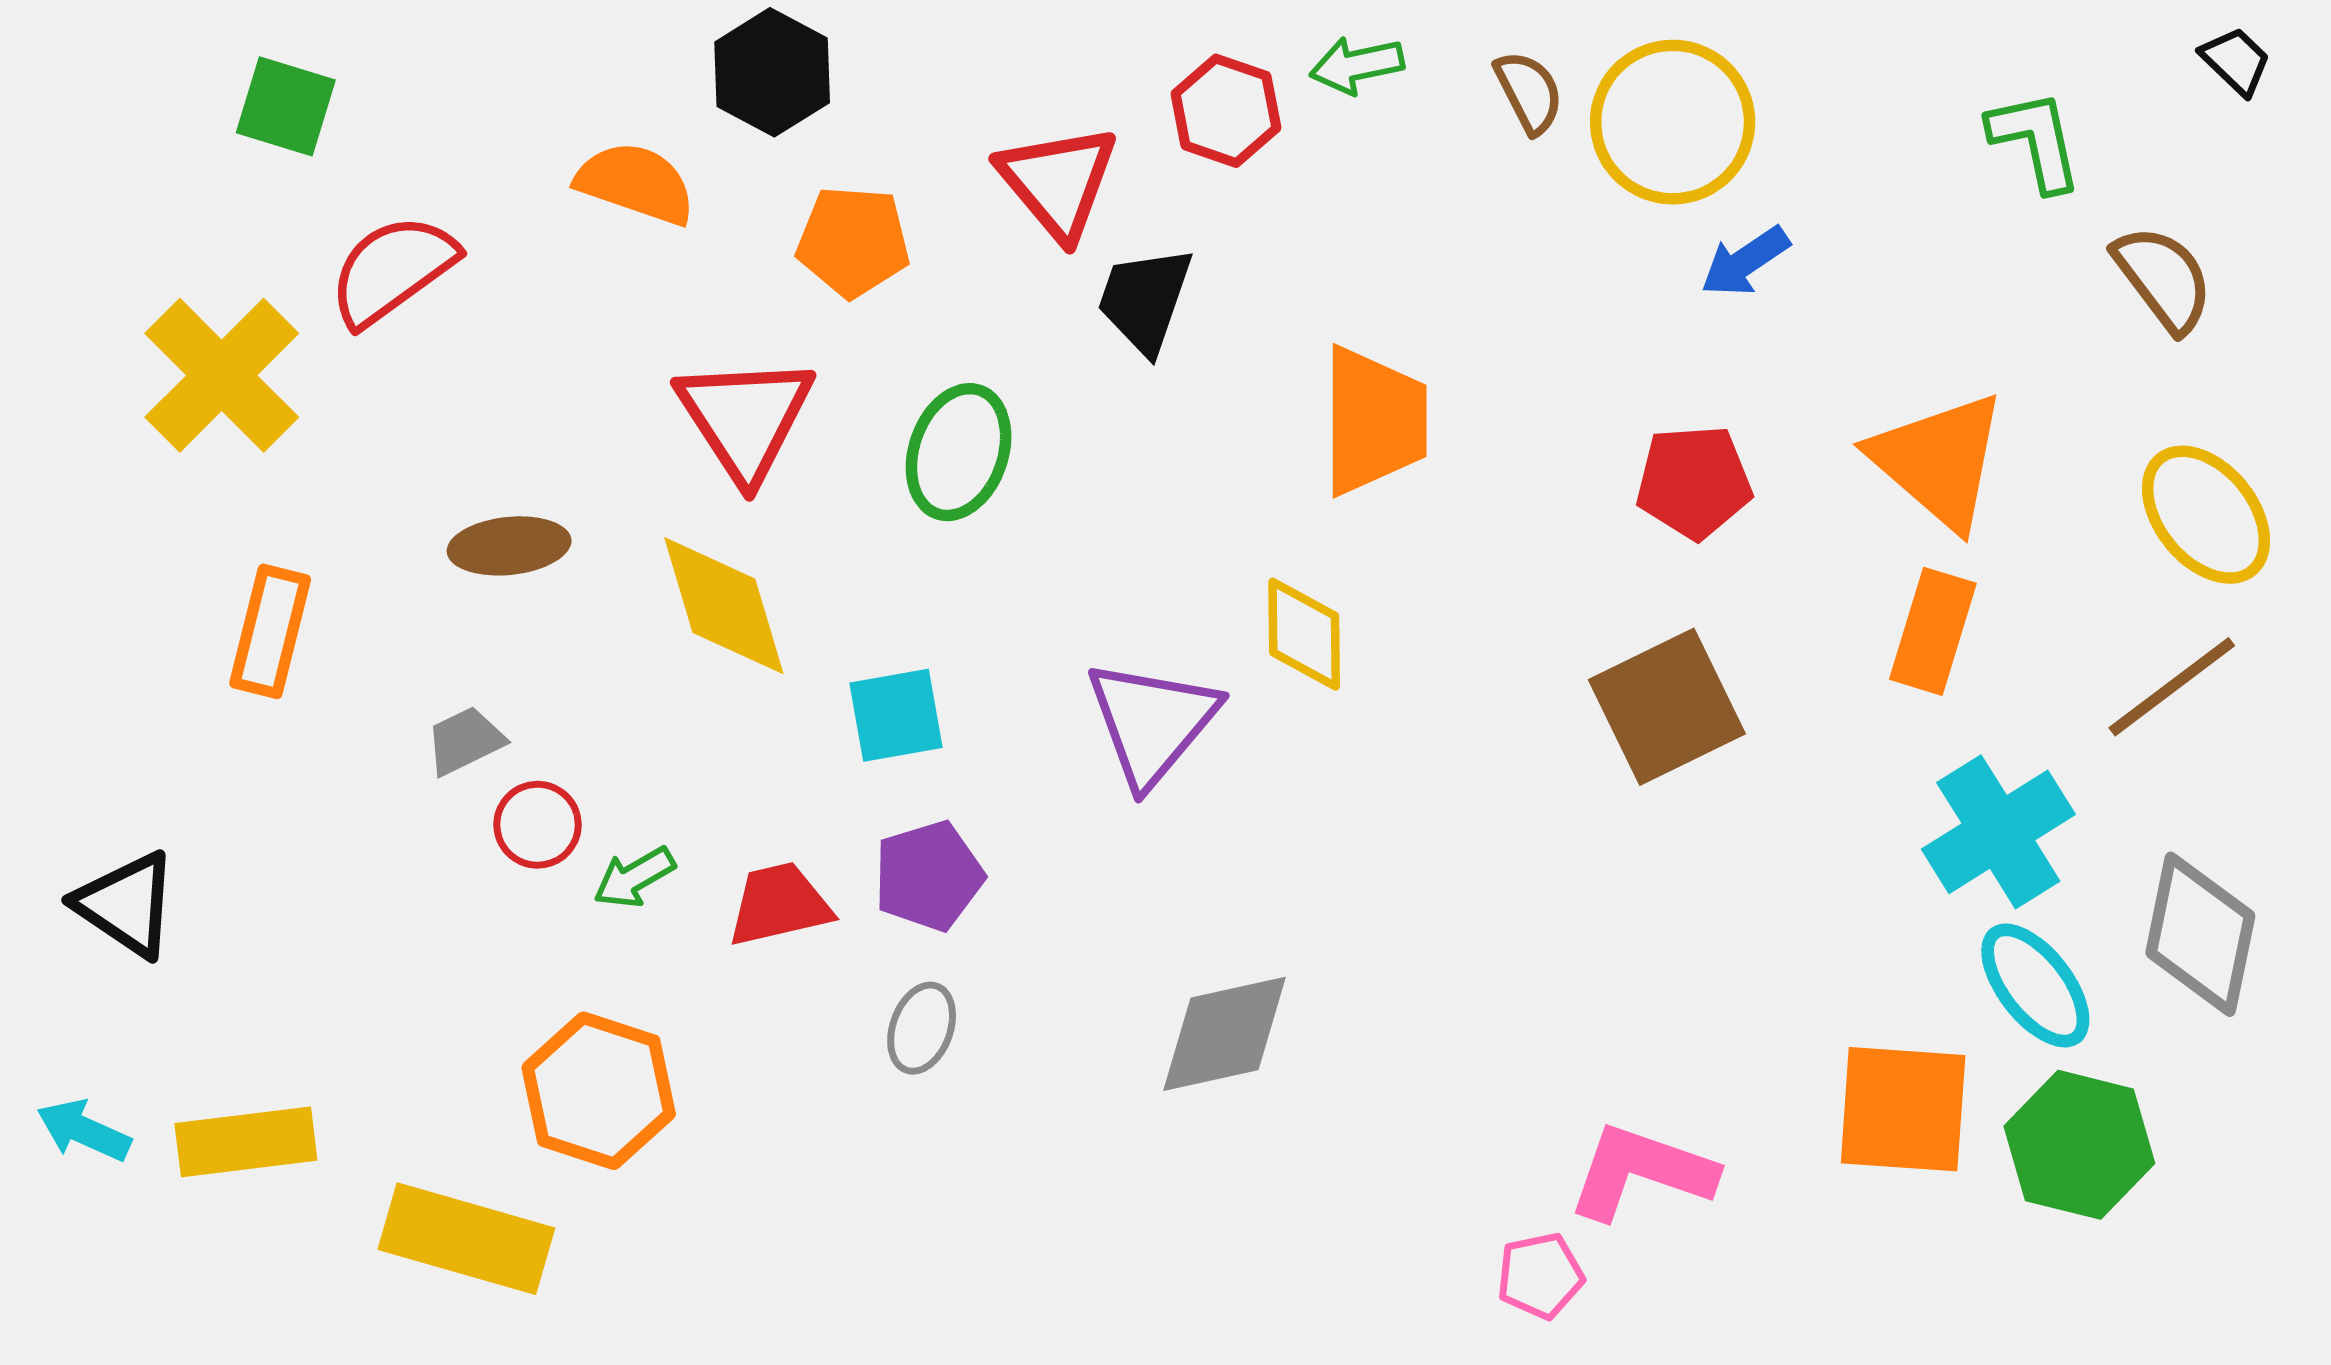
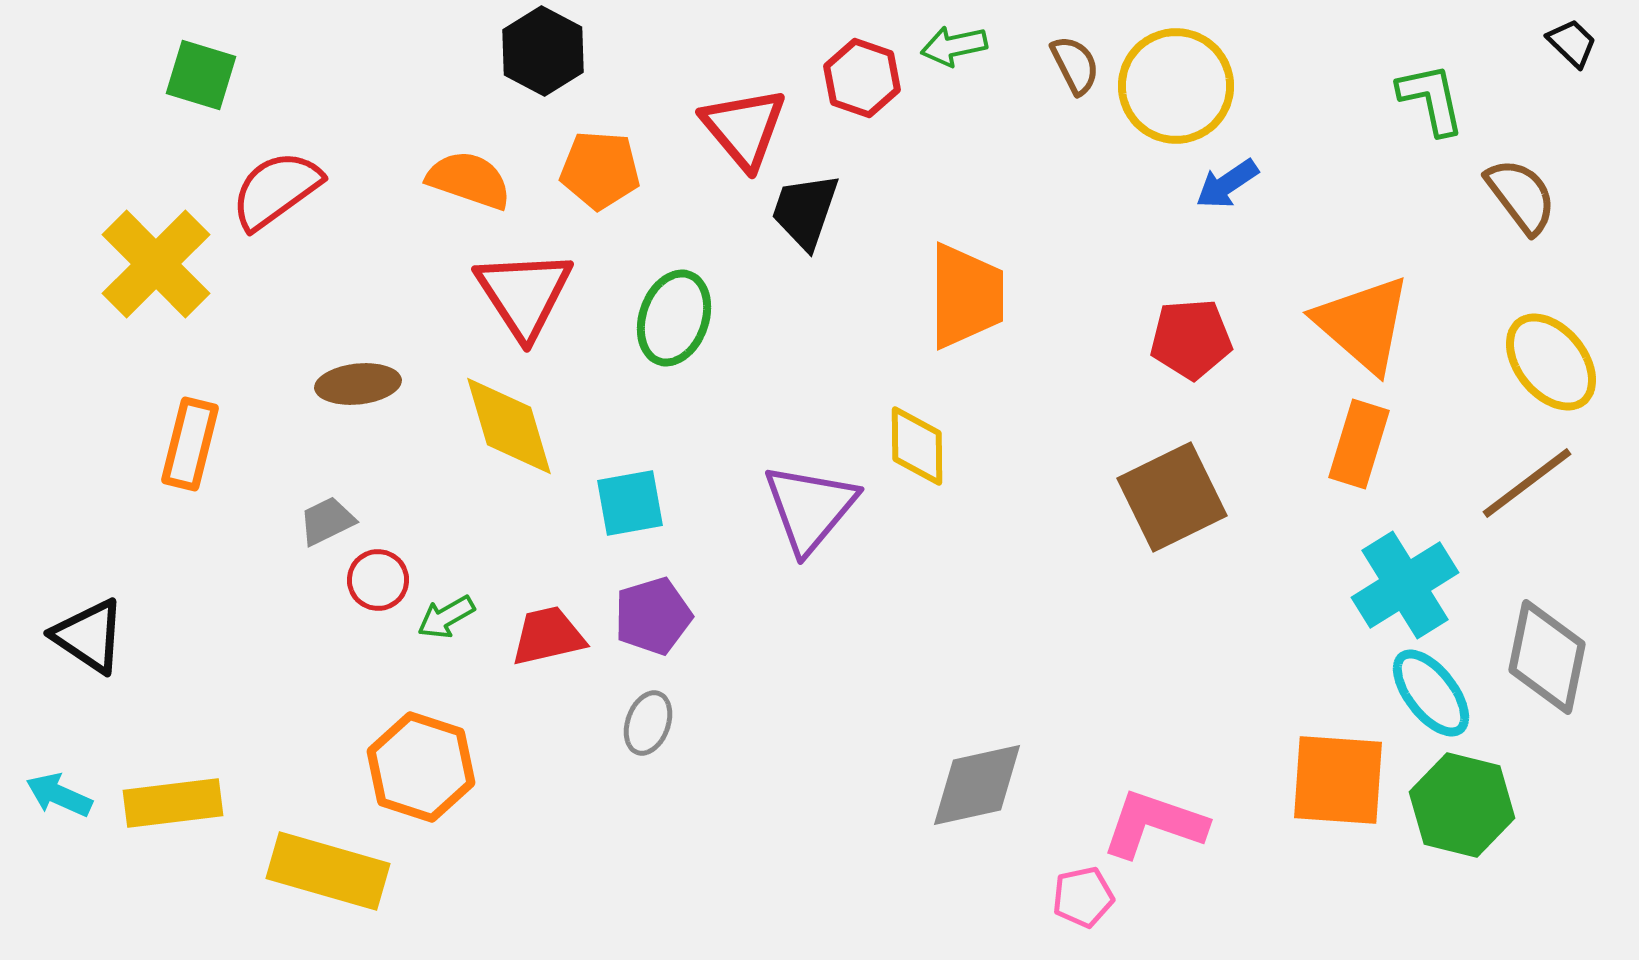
orange semicircle: (636, 183) -> (469, 180), moved
gray diamond: (1225, 1034) -> (977, 785), moved

